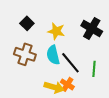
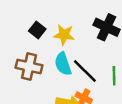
black square: (27, 23) -> (37, 30), moved

